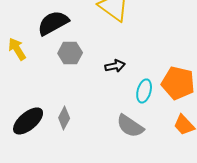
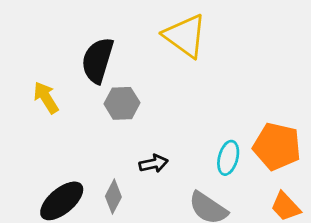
black semicircle: (53, 23) -> (98, 60), turned -44
black arrow: (115, 66) -> (154, 164), moved

